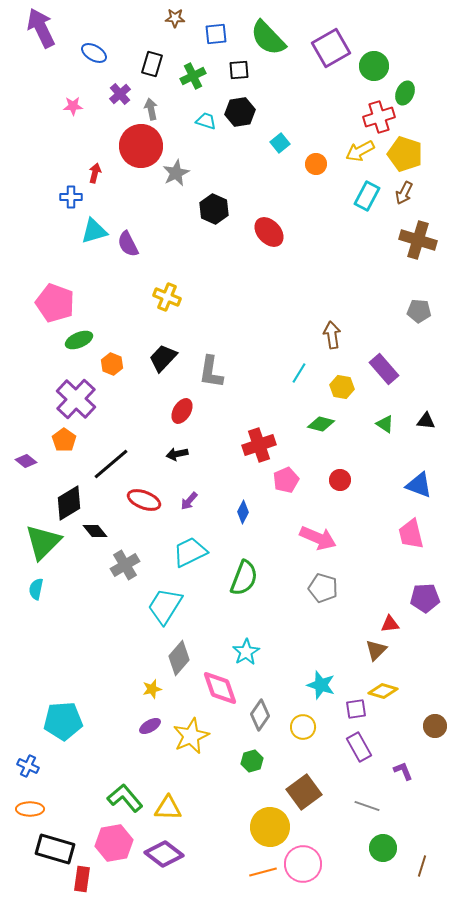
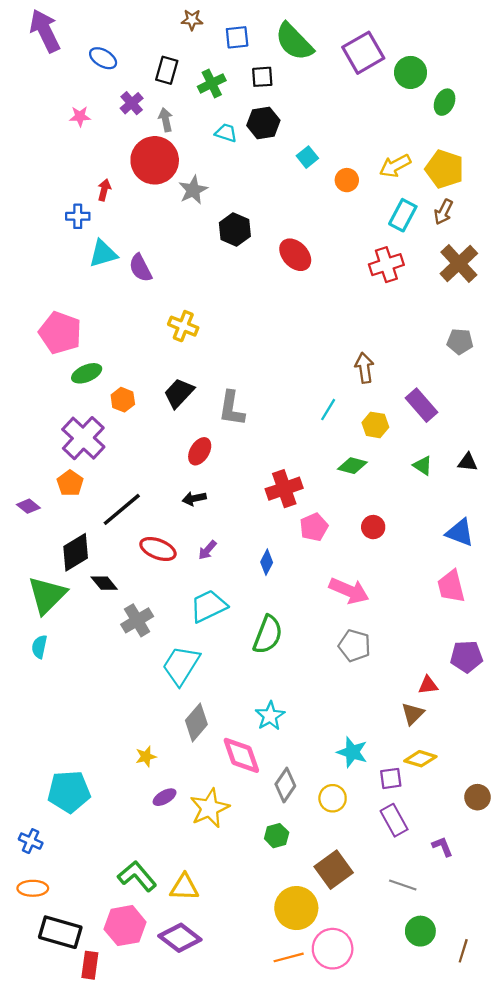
red cross: (379, 117) -> (386, 265), moved
brown cross: (418, 240) -> (459, 264), turned 30
yellow star: (152, 689) -> (146, 757), moved

